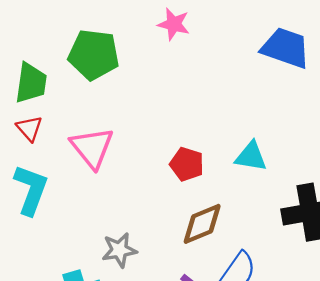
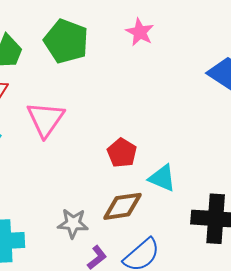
cyan triangle: (251, 157) -> (162, 178), moved
gray star: (119, 250) -> (73, 223), moved

